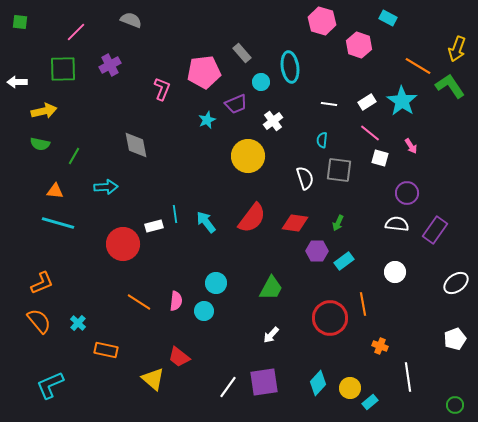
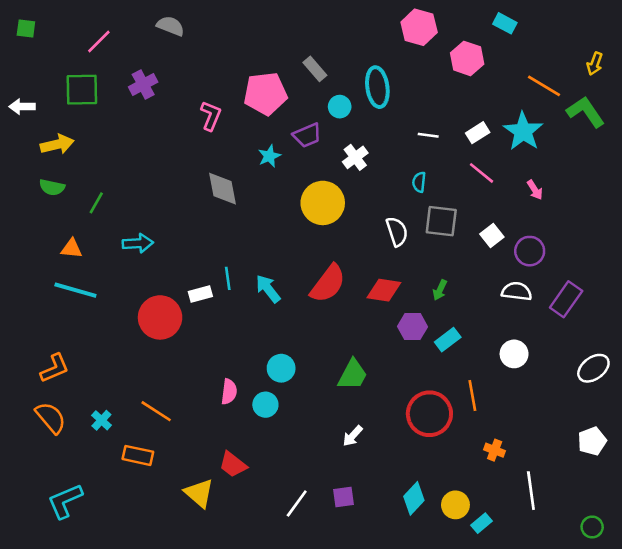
yellow arrow: (457, 49) -> (595, 64), size x0.7
gray diamond: (136, 145) -> (222, 189), moved
white square: (380, 158) -> (492, 235), moved, turned 36
orange line: (139, 302) -> (156, 411), moved
purple square: (264, 382) -> (344, 497), size x0.6

